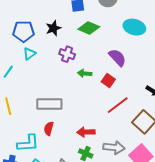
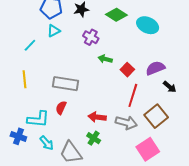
cyan ellipse: (134, 27) -> (148, 25), moved
purple semicircle: (117, 57) -> (155, 68), moved, turned -78
red line: (118, 105) -> (133, 95), turned -45
gray arrow: (114, 147) -> (126, 123), moved

